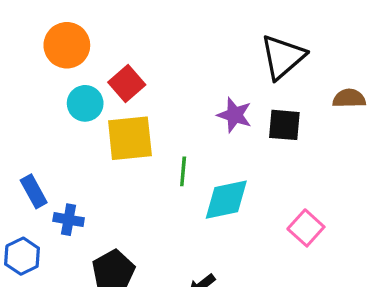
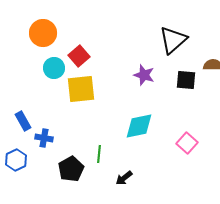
black square: (284, 125) -> (186, 80), moved
green line: (183, 171) -> (99, 154), moved

